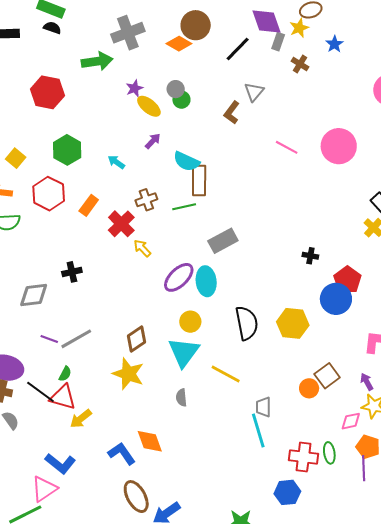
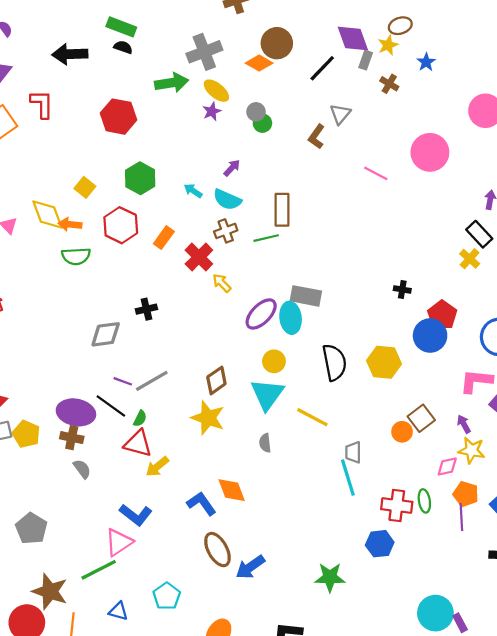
yellow ellipse: (149, 106) -> (216, 91), moved
pink circle: (339, 146) -> (430, 152), moved
cyan semicircle: (186, 161) -> (227, 200), moved
gray rectangle: (223, 241) -> (306, 296), moved, turned 40
black line: (40, 392) -> (111, 406), moved

